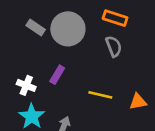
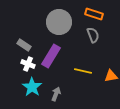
gray rectangle: (36, 28) -> (24, 45), moved
purple rectangle: (57, 75) -> (51, 56), size x1.6

